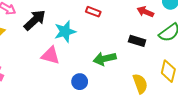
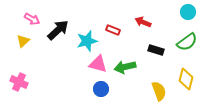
red rectangle: (93, 12) -> (113, 30), moved
red arrow: (145, 12) -> (143, 22), moved
pink triangle: (50, 56) -> (98, 64), moved

